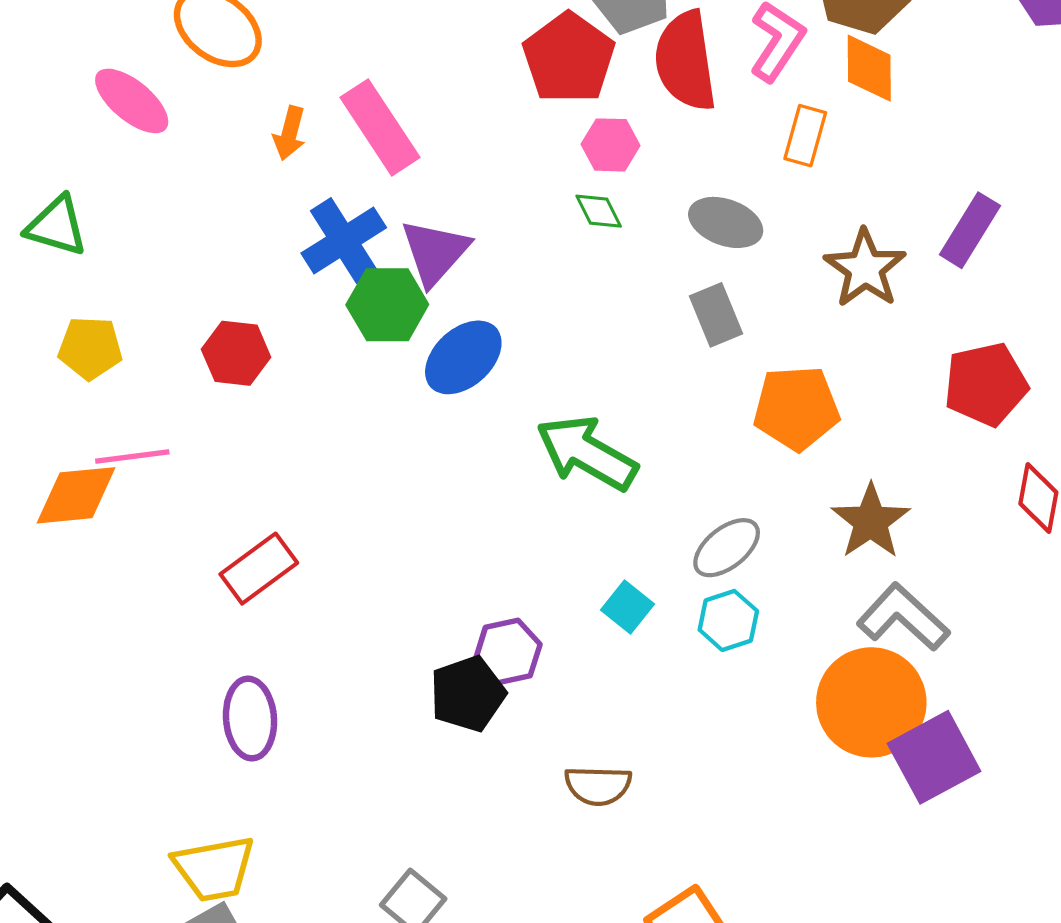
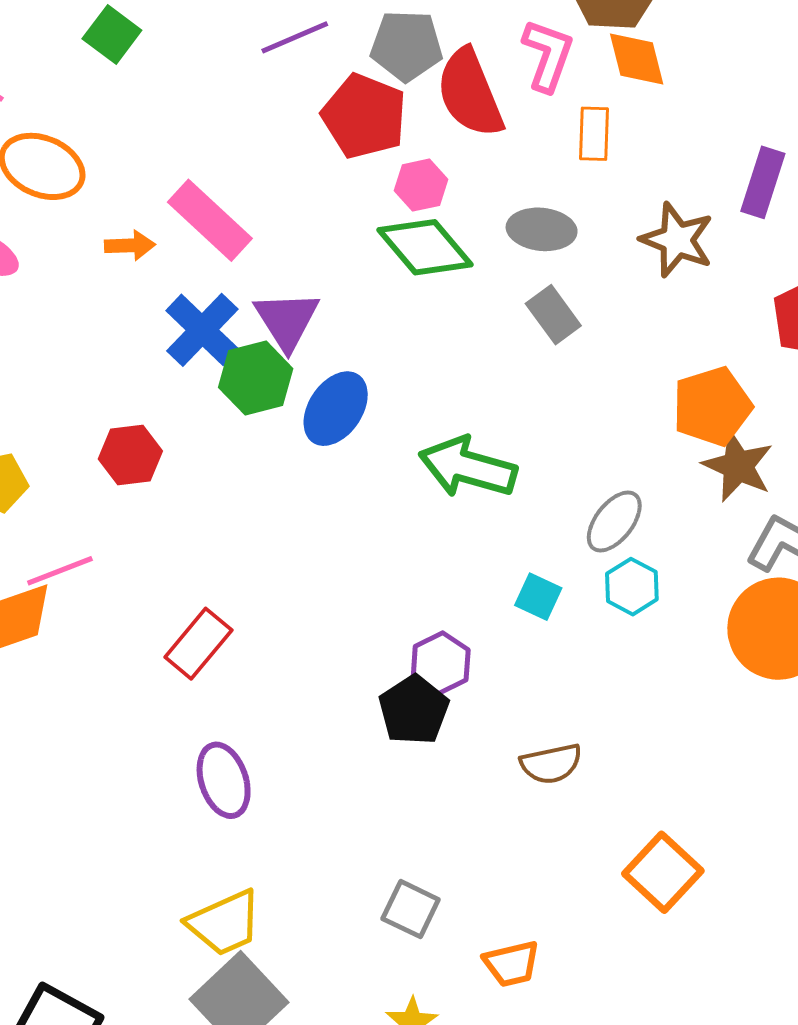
orange arrow: (290, 133) -> (130, 245), turned -93
green diamond: (599, 211) -> (425, 247), size x2.0
orange pentagon: (796, 408) -> (712, 406), moved

